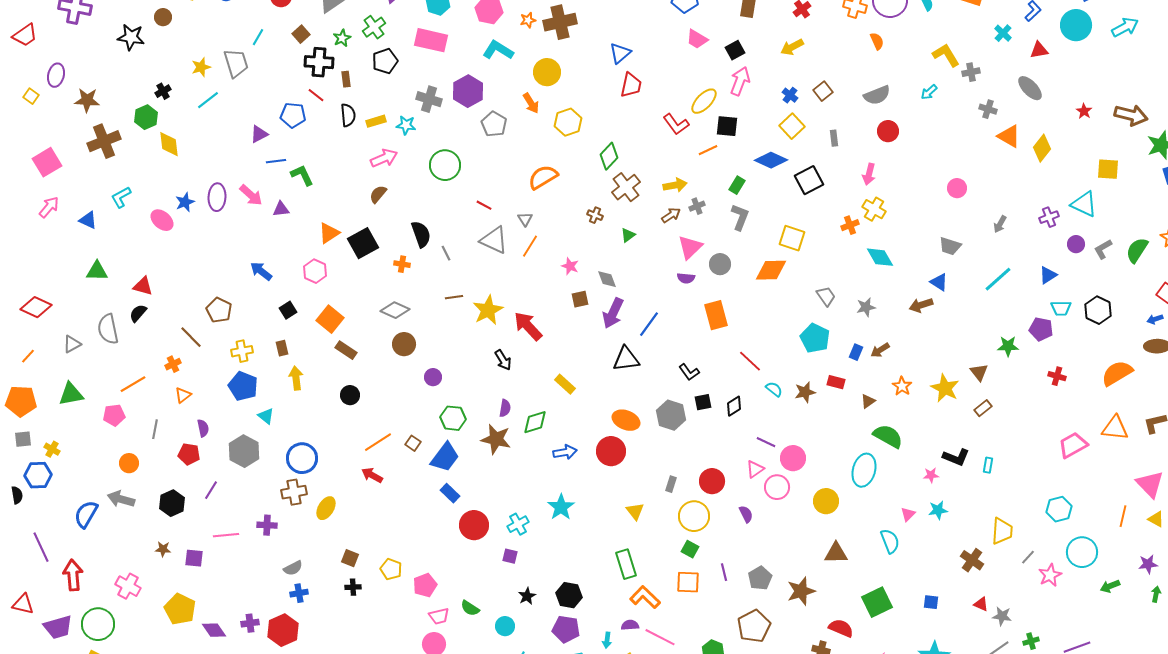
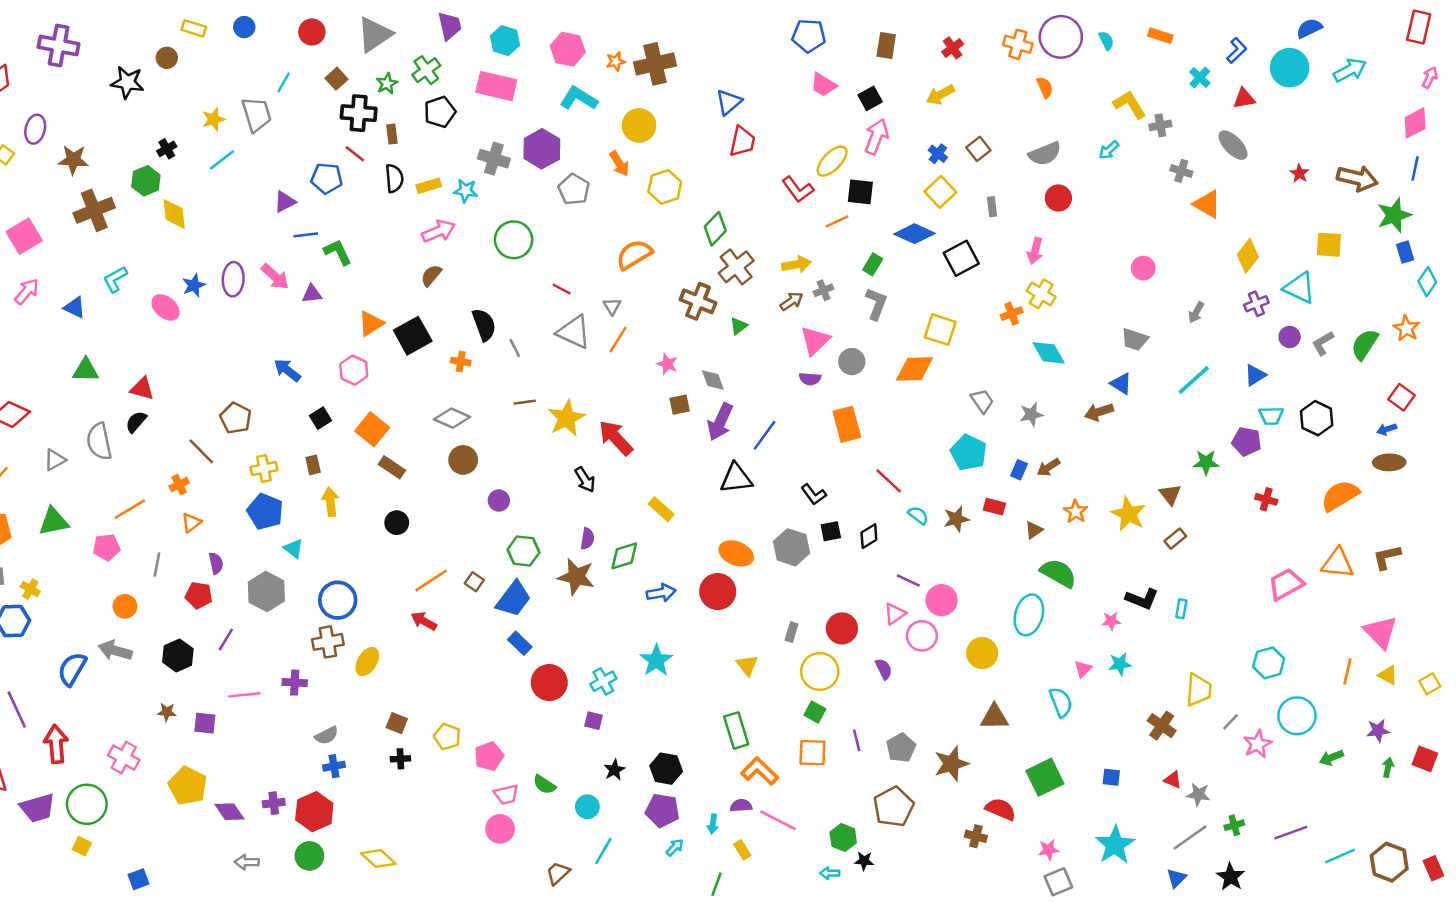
yellow diamond: (1042, 148) -> (1248, 256), moved
brown cross: (595, 215) -> (698, 301), size x1.8

